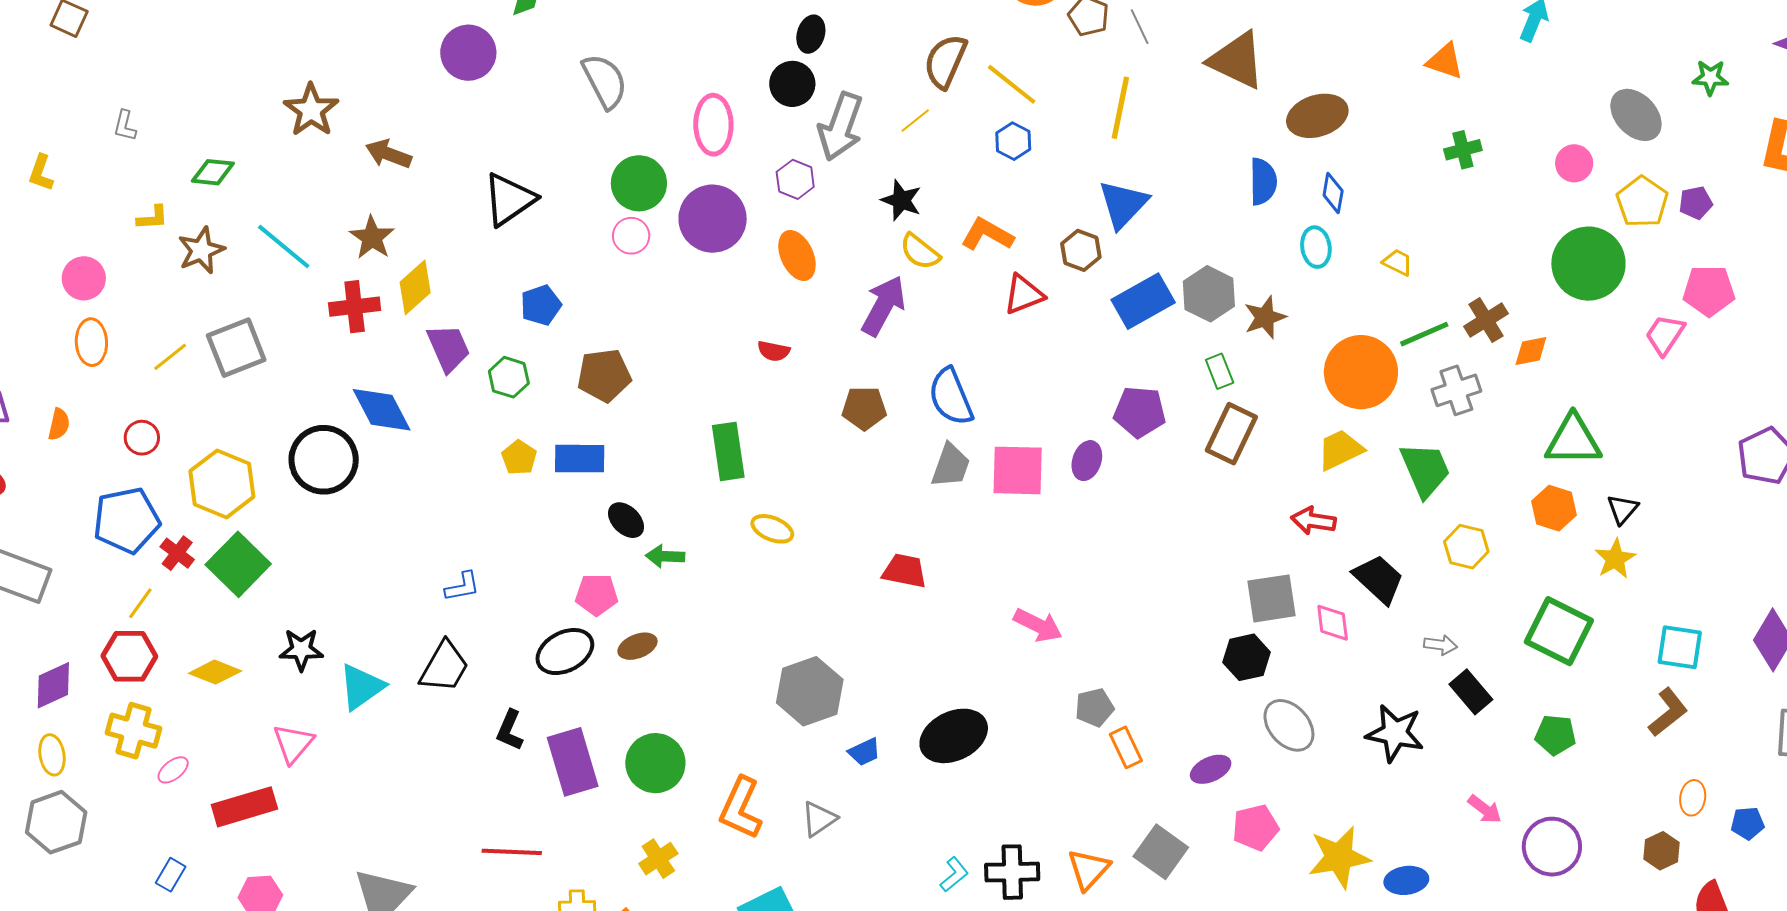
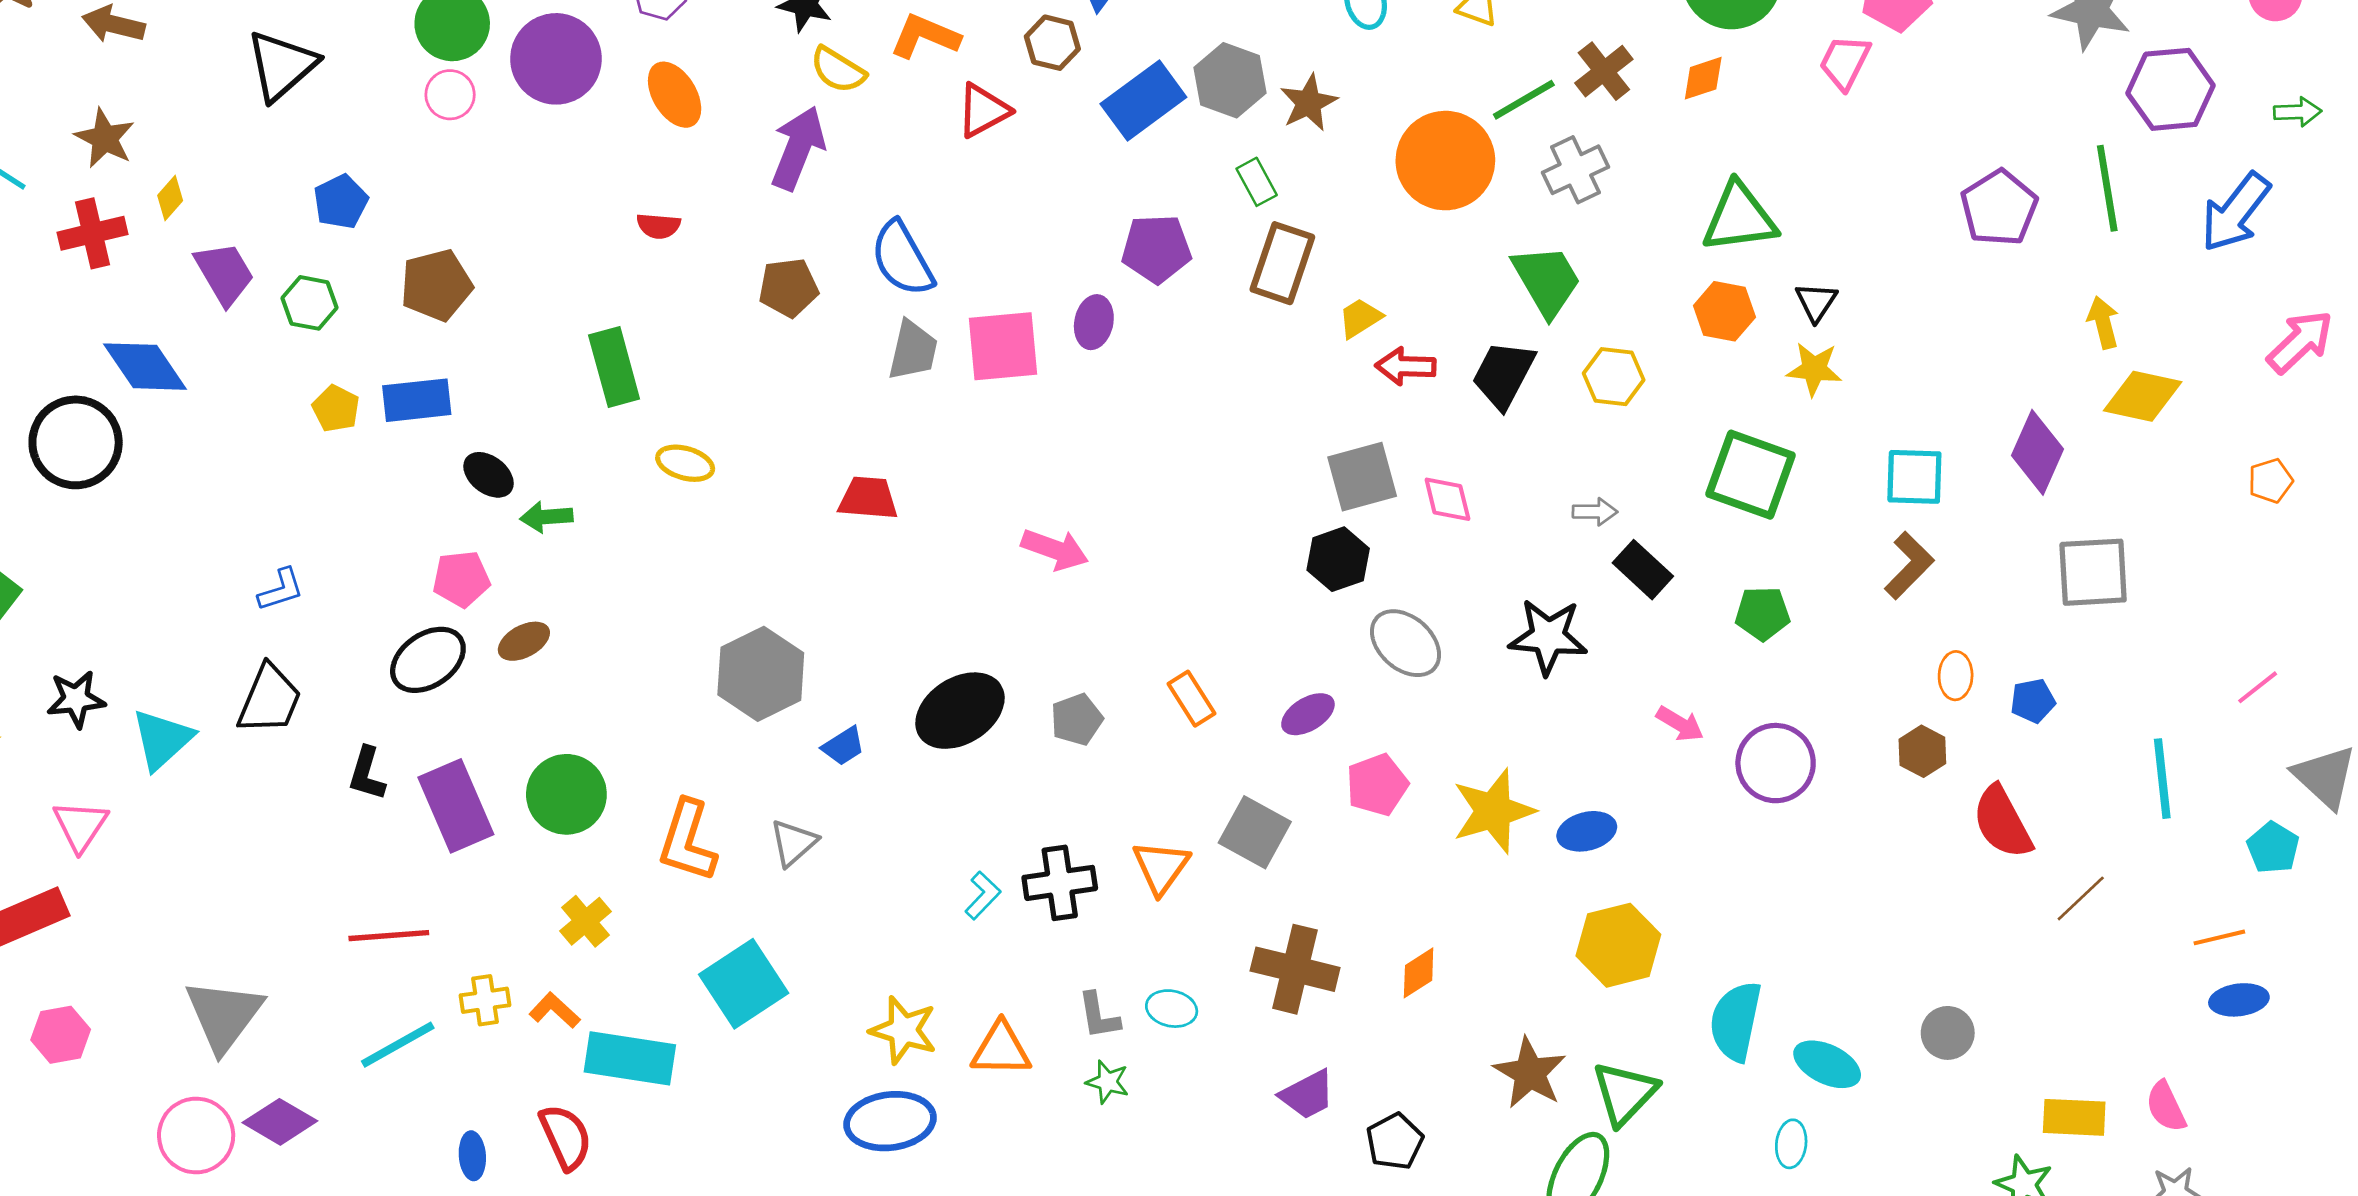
yellow diamond: (415, 287) -> (170, 198), size x0.6
orange diamond: (1531, 351) -> (1703, 78), moved
yellow trapezoid: (1340, 450) -> (1360, 318), moved, size x0.7
yellow star: (1615, 559) -> (1814, 369), turned -30
black trapezoid: (1379, 579) -> (1504, 375), moved, turned -98
gray pentagon: (1094, 707) -> (1077, 719), moved

